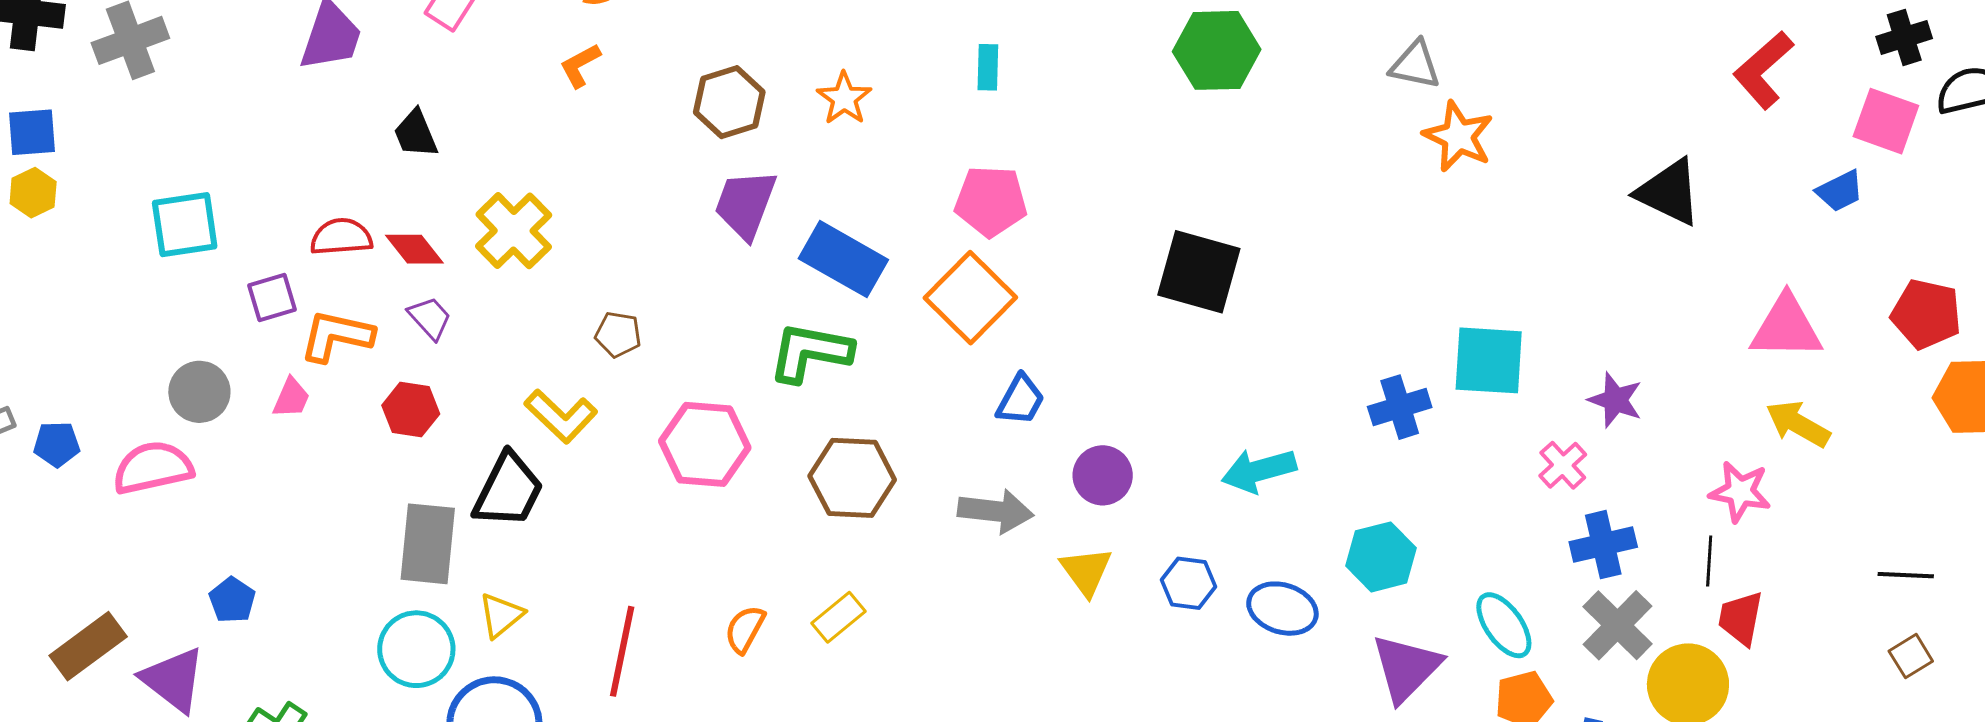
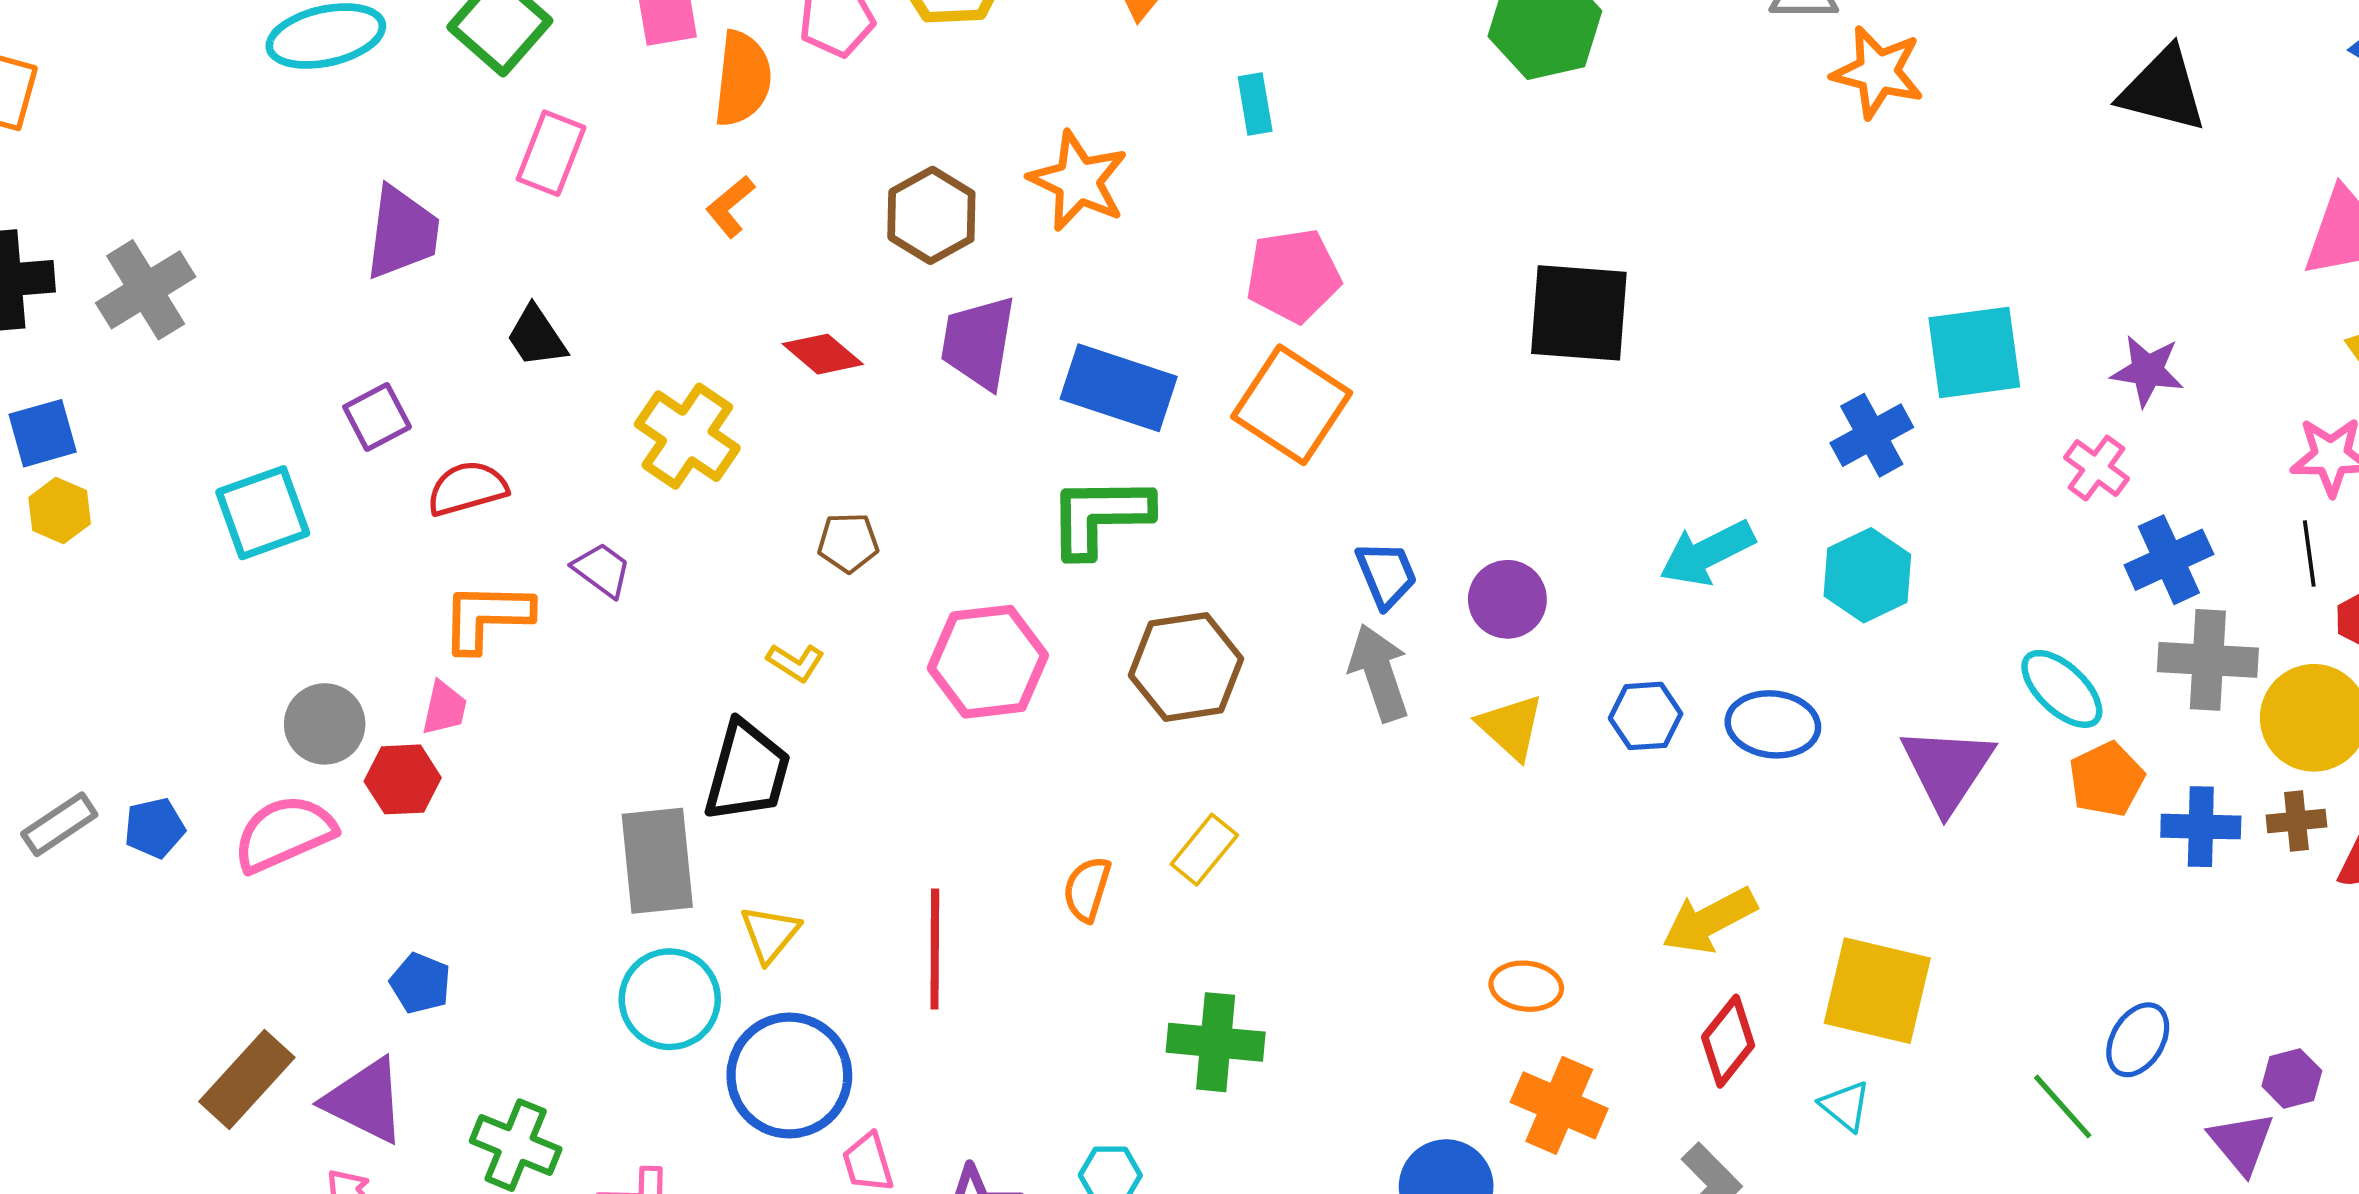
orange star: (844, 98) -> (1078, 181), size x1.4
red diamond: (414, 249) -> (823, 354), moved
purple square: (272, 297) -> (377, 417), moved
blue trapezoid: (1021, 400) -> (1386, 575), moved, turned -40
red hexagon: (411, 410) -> (403, 779), moved
yellow L-shape: (561, 416) -> (796, 662), size x0.6
gray arrow: (996, 511) -> (1379, 673), turned -104
cyan hexagon: (1381, 557) -> (1867, 575), moved
gray cross: (1617, 625) -> (2208, 660), turned -30

